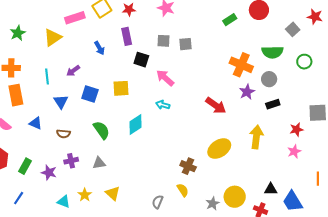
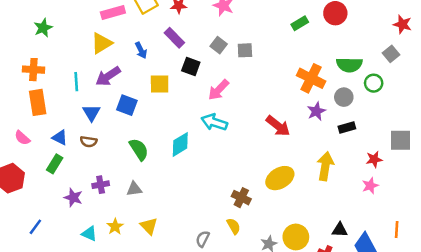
gray square: (293, 29) -> (391, 54), moved
purple rectangle: (127, 36) -> (174, 38), turned -36
yellow triangle: (53, 37) -> (101, 43), moved
gray square: (164, 41) -> (219, 45), turned 32
green circle: (304, 62) -> (374, 83), moved
purple arrow: (73, 71) -> (108, 76), size x1.5
pink arrow: (165, 78) -> (218, 90), turned -90
yellow square: (121, 88) -> (160, 84), moved
cyan arrow: (163, 105) -> (214, 122), size x1.5
brown semicircle: (63, 134) -> (89, 142), moved
green rectangle: (25, 166) -> (55, 164), moved
orange line: (318, 179) -> (397, 230), moved

